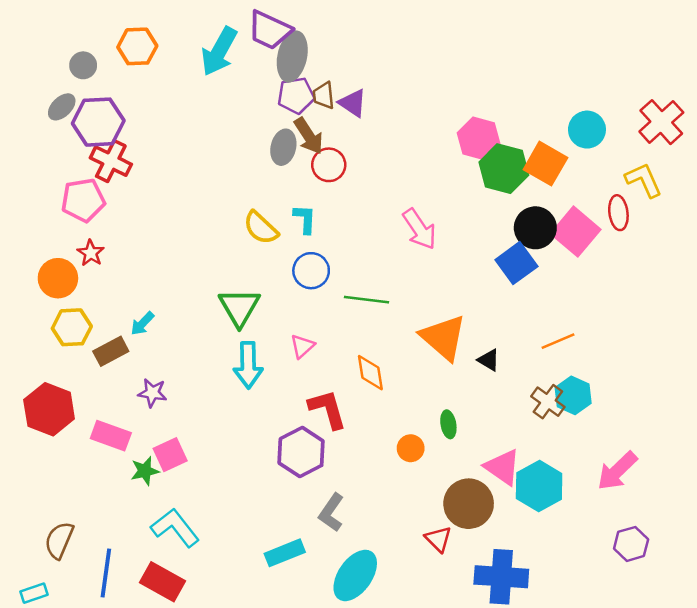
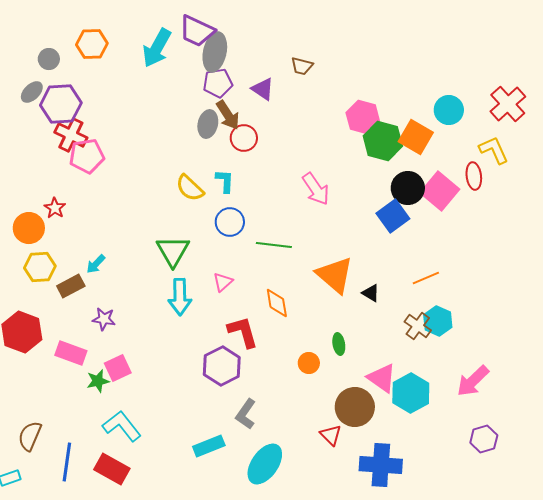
brown trapezoid: (324, 96) -> (302, 66), moved, turned -70
pink pentagon: (83, 200) -> (87, 156), moved

